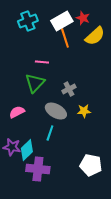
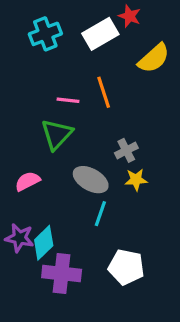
red star: (83, 18) -> (130, 16), moved
orange line: (65, 38) -> (104, 92), moved
gray cross: (69, 89) -> (126, 150), moved
cyan line: (50, 133) -> (100, 214), moved
white pentagon: (91, 165) -> (126, 267), moved

